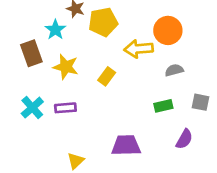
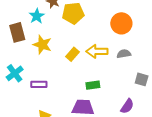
yellow arrow: (139, 49) -> (97, 51), moved
green rectangle: (163, 106) -> (93, 85), moved
purple rectangle: (65, 108) -> (39, 84), moved

